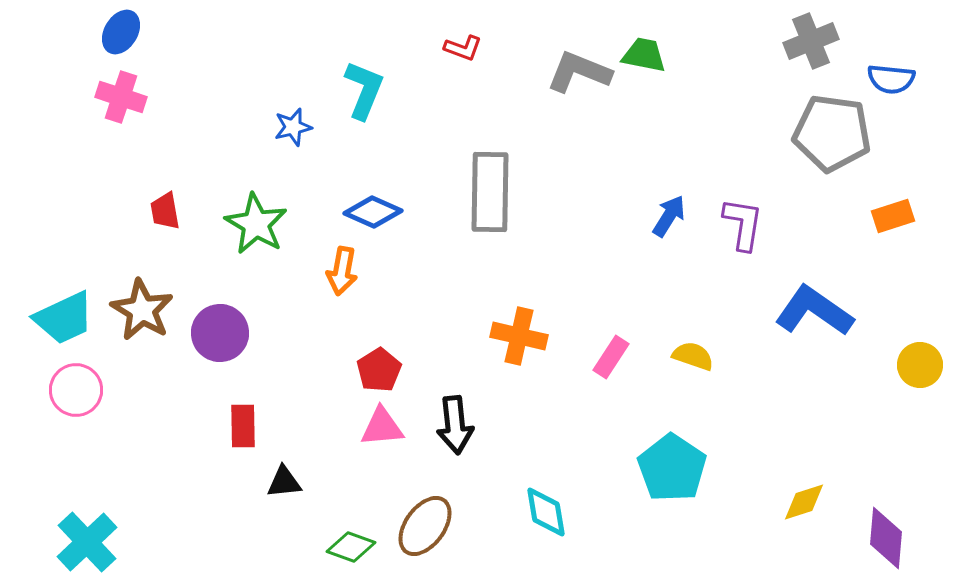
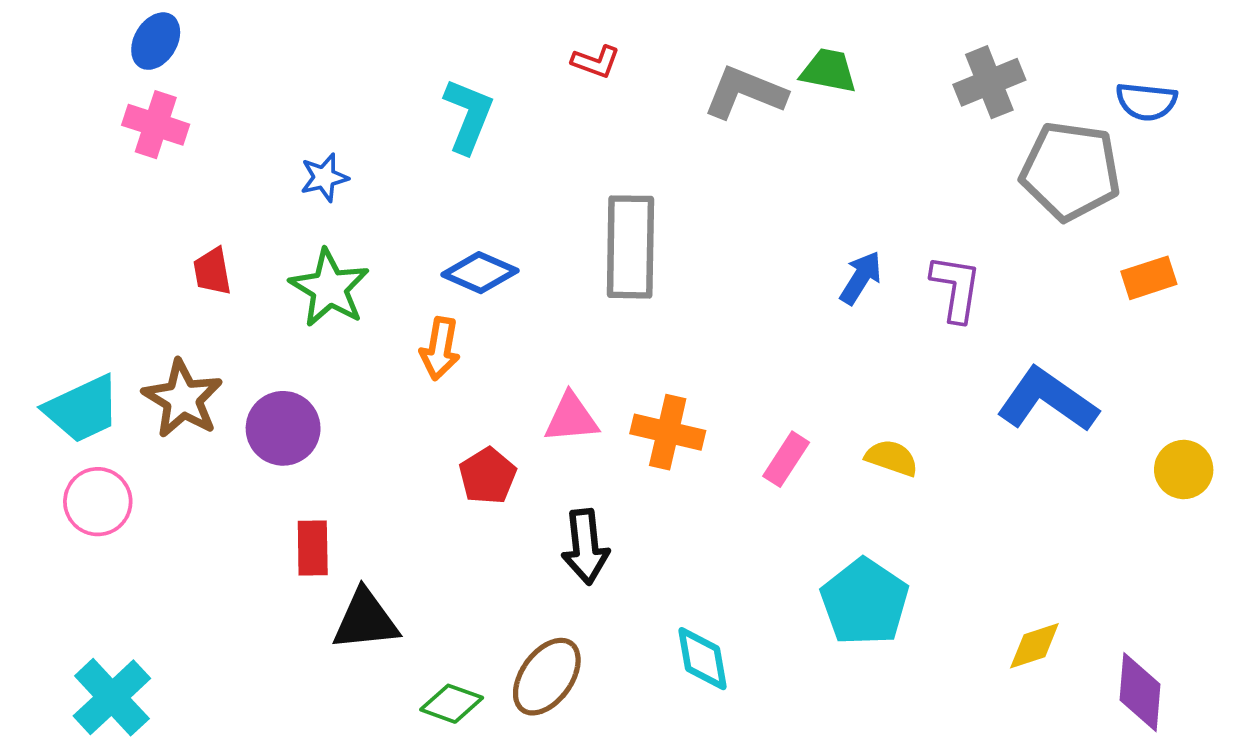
gray cross: (811, 41) -> (989, 82), moved
blue star: (293, 127) -> (324, 177), moved
pink triangle: (382, 427) -> (571, 418), moved
black triangle: (284, 482) -> (365, 620), size x1.5

